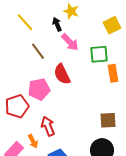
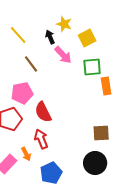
yellow square: (112, 25) -> (87, 38), moved
red semicircle: (62, 74) -> (43, 112), moved
pink pentagon: (39, 89) -> (22, 93), moved

